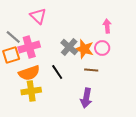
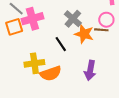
orange star: (84, 49) -> (84, 34), moved
brown line: (91, 70) -> (101, 30), moved
orange semicircle: (29, 73) -> (51, 73), moved

